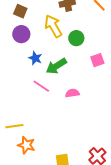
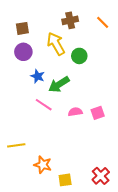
brown square: (20, 11) -> (22, 28), turned -32
pink square: (97, 60) -> (98, 113), moved
orange star: (26, 145) -> (43, 165), moved

